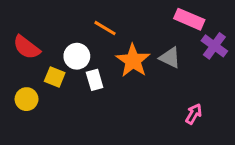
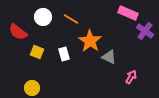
white circle: (77, 56) -> (43, 17), moved
gray triangle: (170, 58) -> (109, 57), moved
yellow circle: (27, 99) -> (32, 88), moved

